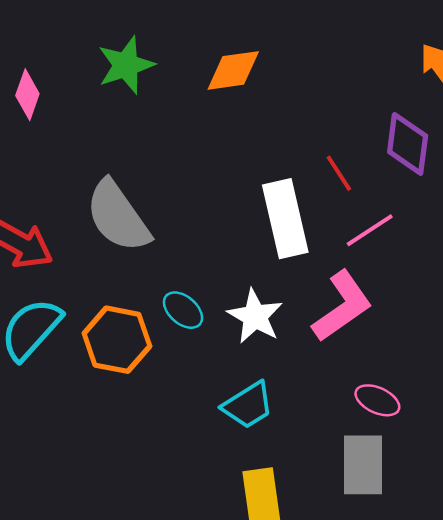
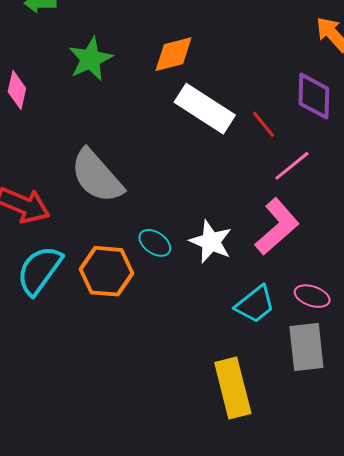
white rectangle: (285, 219) -> (205, 109), moved, turned -38
cyan trapezoid: (248, 405) -> (255, 304), moved

